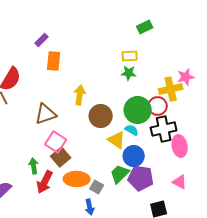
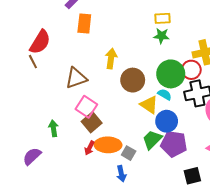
green arrow: (34, 166) -> (53, 128), moved
red arrow: (45, 182) -> (89, 148), moved, size x0.6

